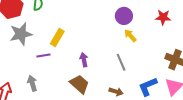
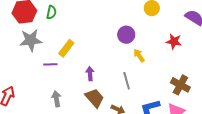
purple circle: (124, 16) -> (126, 35), moved
gray arrow: (32, 83) -> (56, 99), moved
brown trapezoid: (79, 84) -> (95, 98), moved

